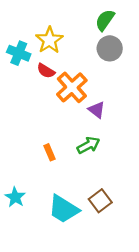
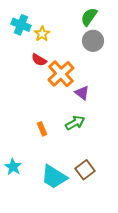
yellow star: (49, 40) -> (42, 34), size x0.7
cyan cross: (19, 53) -> (21, 25), moved

